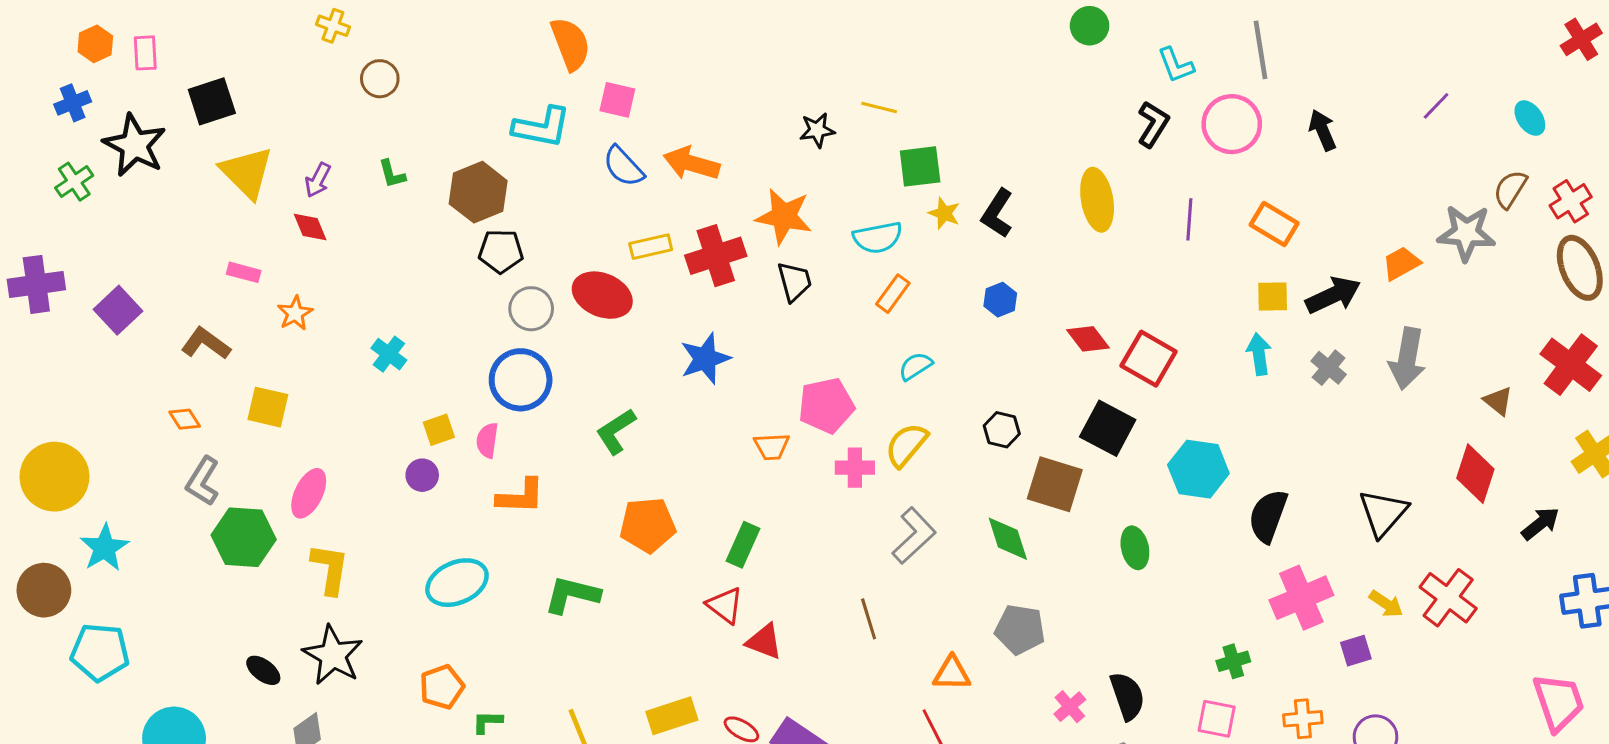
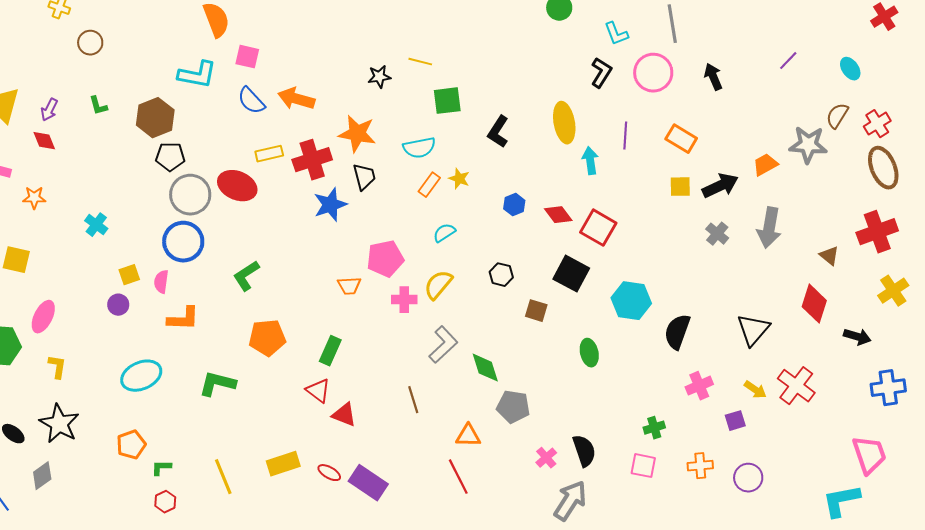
yellow star: (944, 213) -> (459, 179), moved
blue hexagon: (1000, 300) -> (514, 205), moved
gray circle: (531, 309) -> (190, 195), size x1.4
orange star: (295, 313) -> (34, 198), turned 30
cyan arrow: (1259, 354) -> (590, 161), moved
blue star: (705, 359) -> (330, 205), moved
red cross: (1571, 365) -> (877, 232), turned 33
brown square: (1055, 484) -> (536, 311), size x0.6
black arrow: (1540, 524) -> (857, 337), turned 56
green diamond: (1008, 539) -> (485, 368), moved
yellow L-shape: (330, 569) -> (57, 367), size x0.7
pink cross: (1301, 598) -> (699, 386), size x0.7

